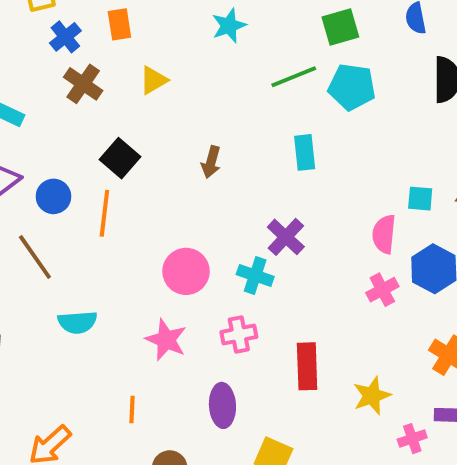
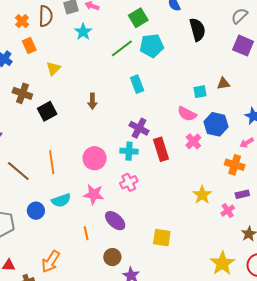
brown cross: (83, 84) -> (22, 93), moved
black square: (120, 158) -> (47, 111), turned 36
blue circle: (53, 196) -> (36, 211), moved
orange line: (104, 213) -> (52, 162), moved
pink semicircle: (384, 234) -> (187, 114), turned -54
cyan semicircle: (77, 322) -> (61, 200), moved
red rectangle: (307, 366) -> (161, 149), moved
purple ellipse: (222, 405) -> (115, 221), moved, turned -30

